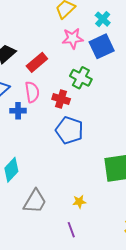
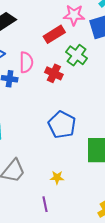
red rectangle: (37, 62) -> (54, 34), moved
blue pentagon: (69, 130) -> (62, 125), moved

